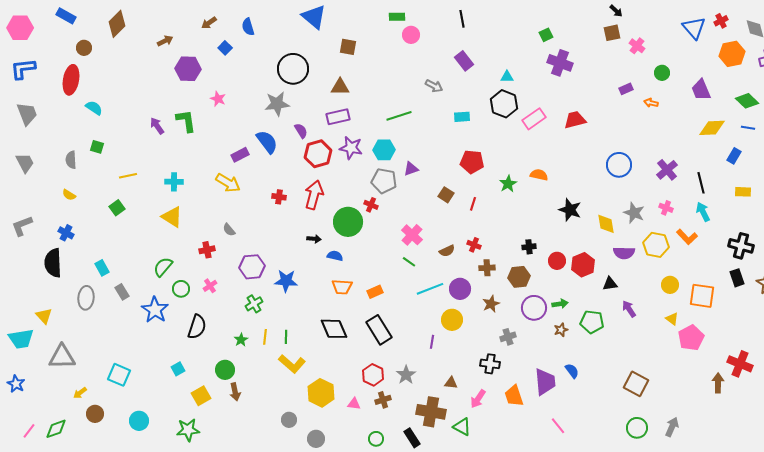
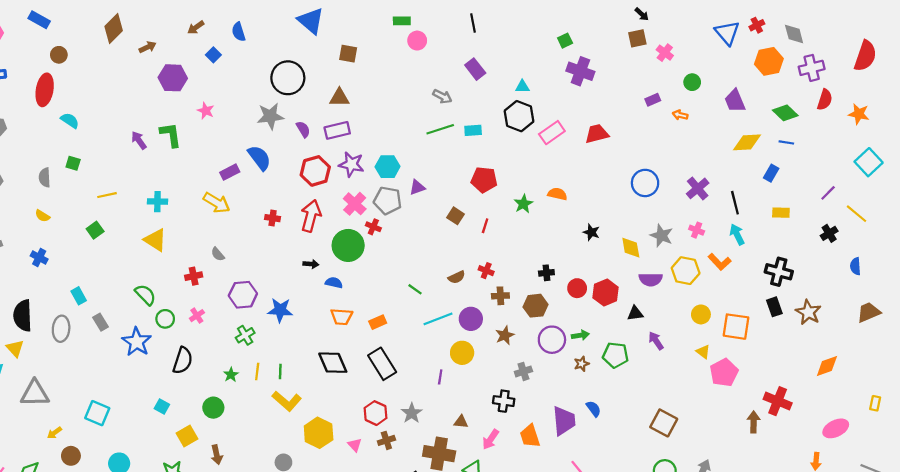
brown diamond: (117, 24) -> (114, 28), moved
green line: (399, 116) -> (440, 129), moved
purple semicircle: (301, 131) -> (303, 129), moved
black star: (570, 210) -> (591, 232), size x0.7
pink cross: (412, 235) -> (355, 204), moved
black semicircle: (53, 263) -> (23, 316), moved
green semicircle: (163, 267) -> (145, 295), turned 95
cyan square: (178, 369) -> (162, 407), turned -32
brown arrow: (235, 392) -> (217, 455), moved
pink triangle: (354, 404) -> (355, 445), turned 40

